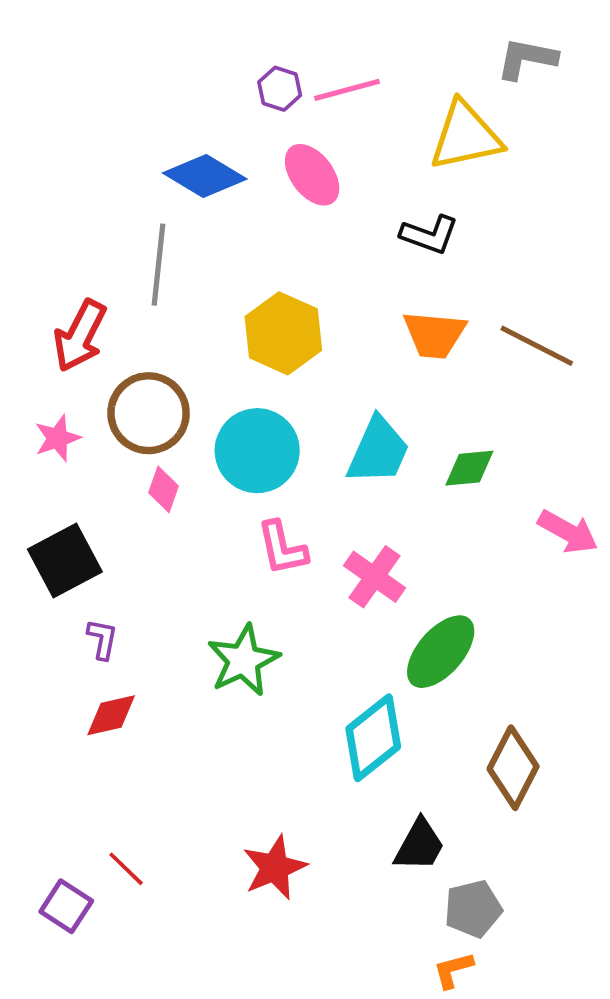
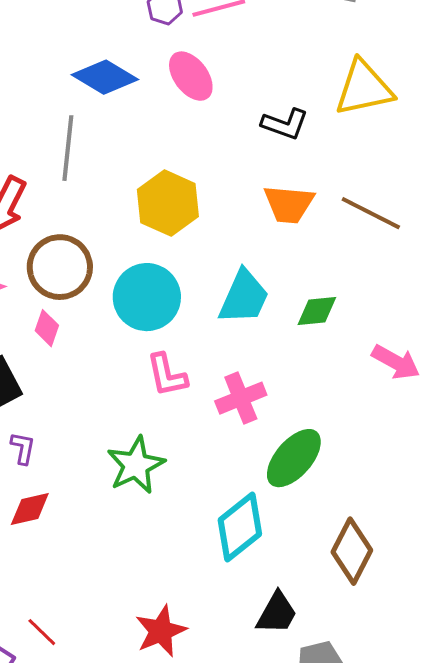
yellow triangle: (466, 136) -> (364, 88), moved
pink diamond: (164, 489) -> (47, 328), moved
pink cross: (374, 577) -> (241, 398), turned 33

